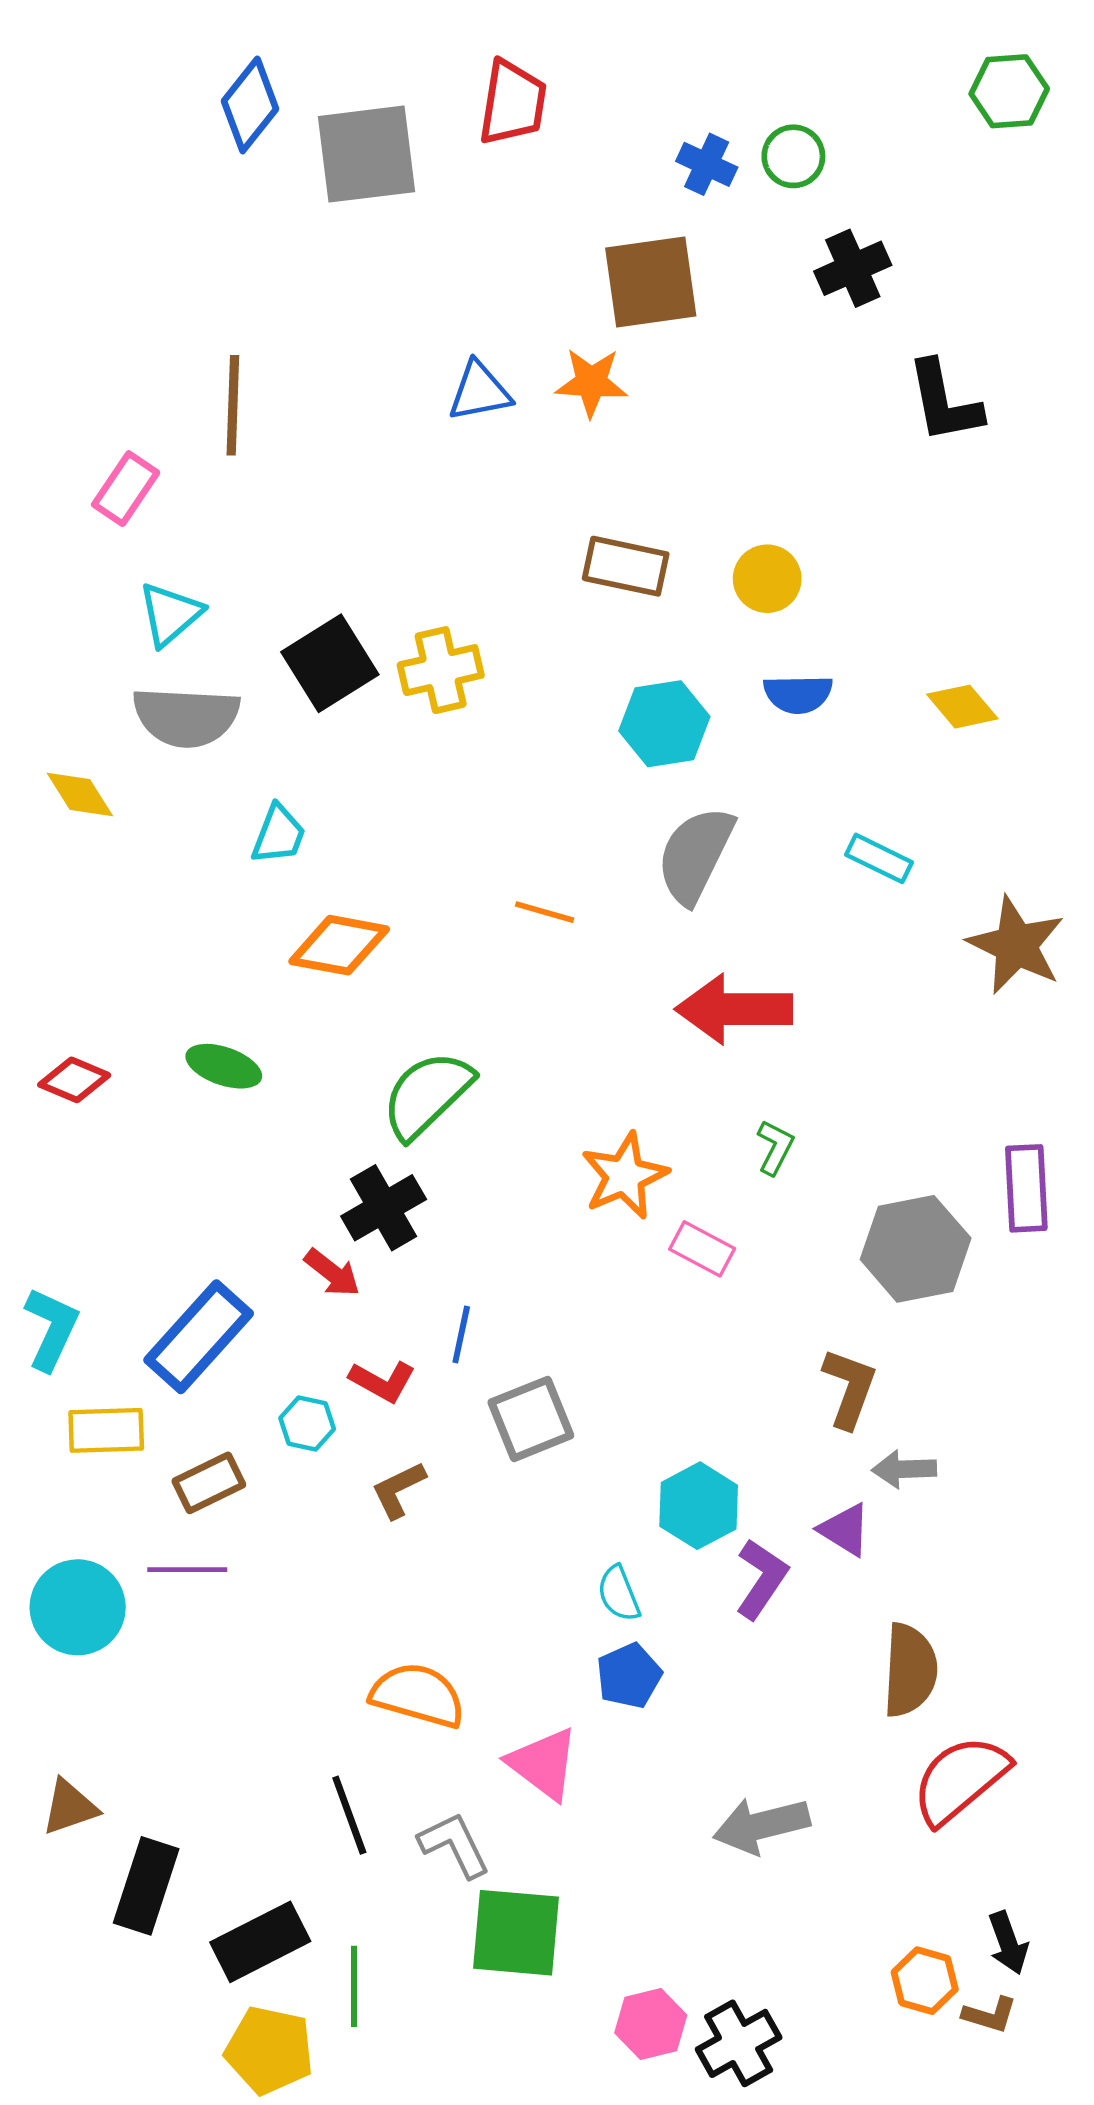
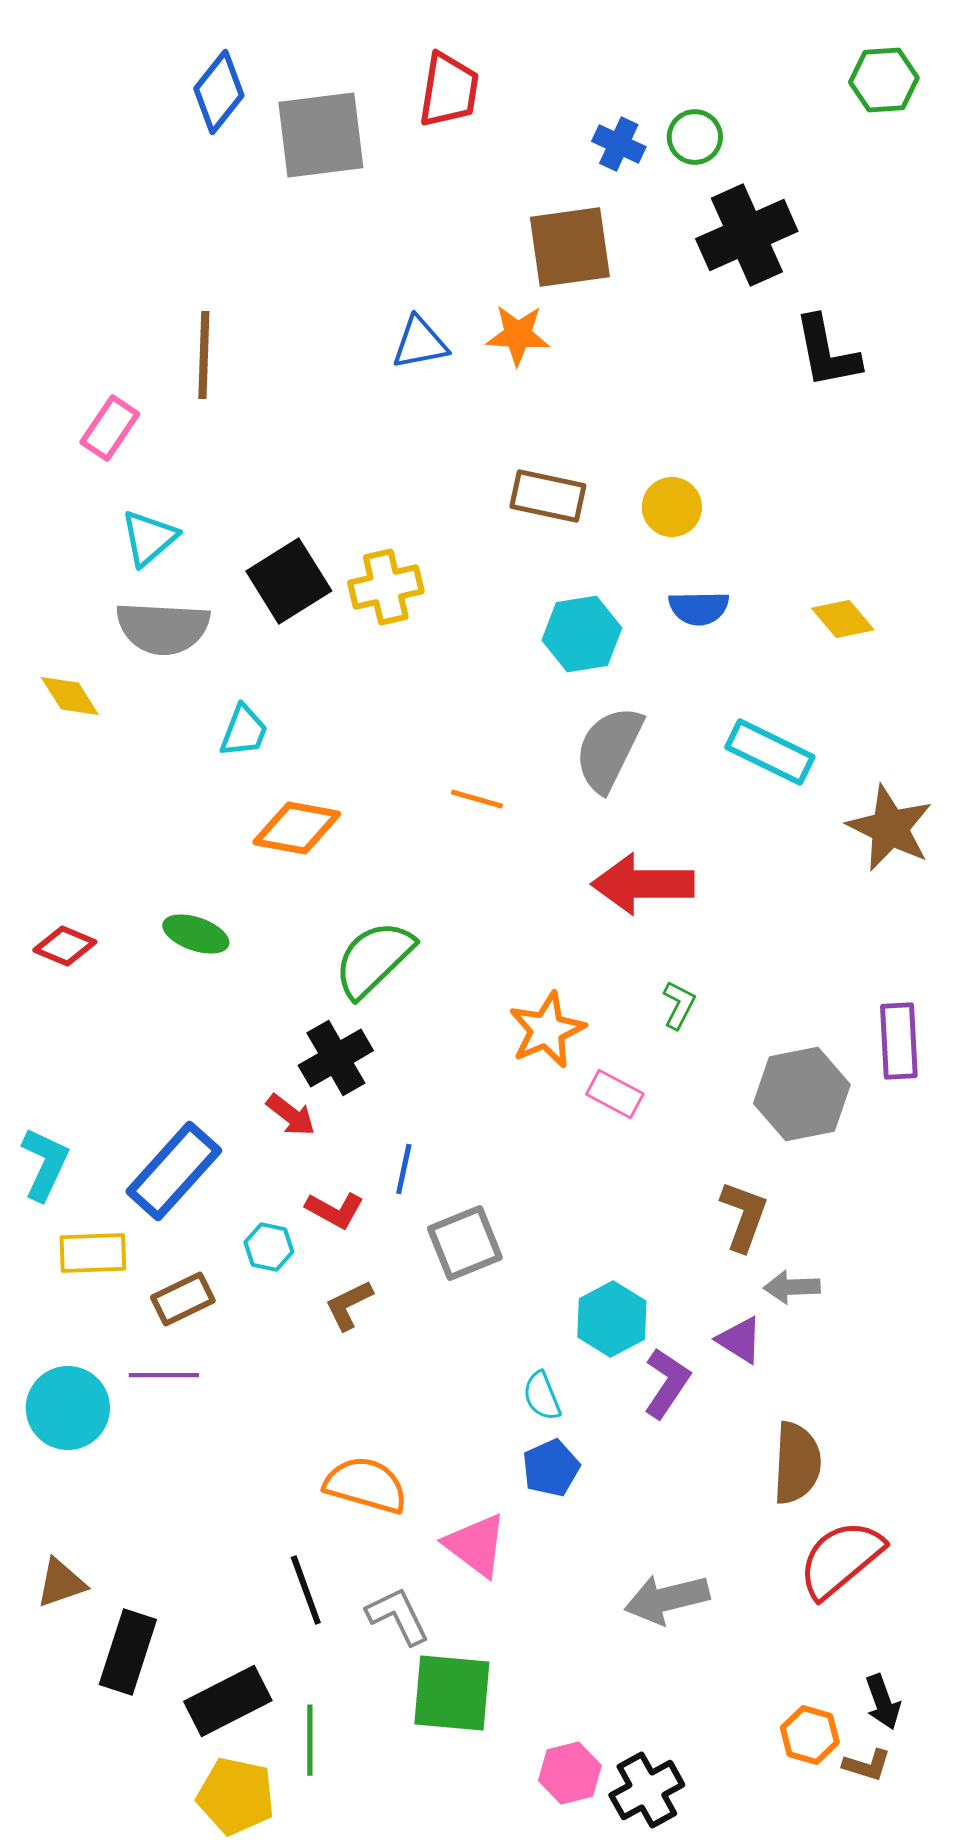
black cross: (853, 268) -> (747, 235), size x1.5
cyan rectangle: (879, 858) -> (770, 752), size x1.5

